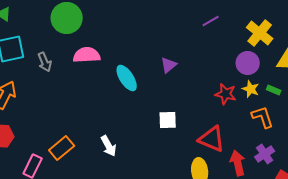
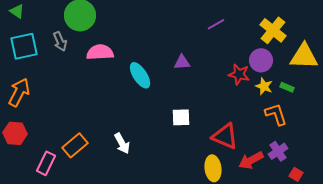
purple line: (211, 21) -> (216, 24), moved
gray arrow: (45, 62) -> (60, 41), moved
purple triangle: (169, 65) -> (182, 62), turned 36
red star: (226, 94) -> (239, 74), moved
red arrow: (238, 163) -> (251, 160), turned -105

